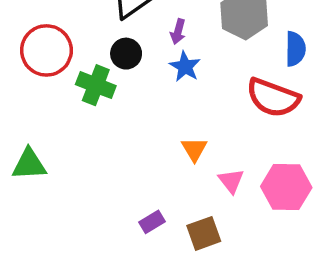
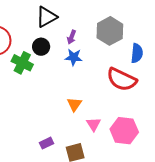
blue star: (185, 67) -> (74, 57), turned -30

